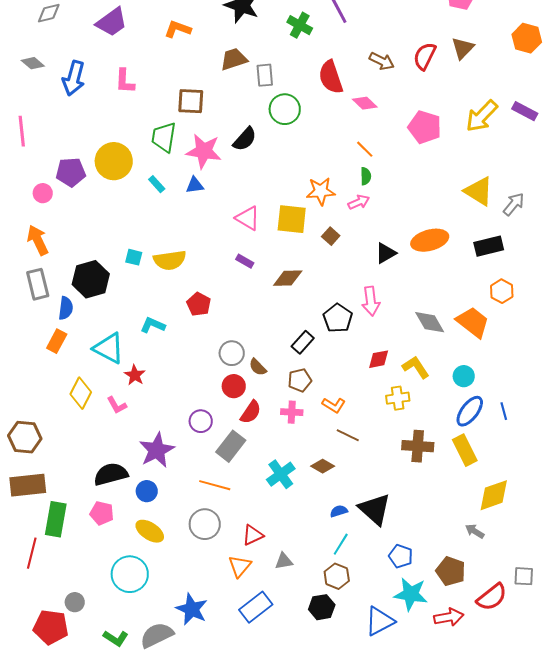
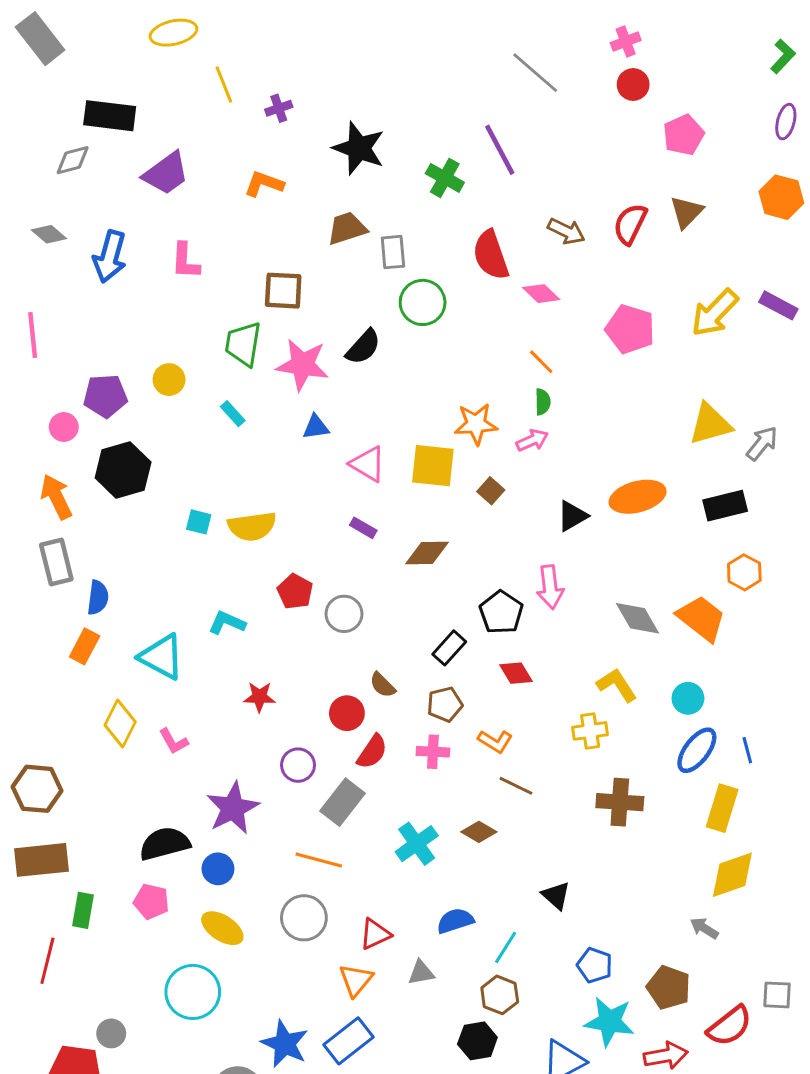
yellow circle: (114, 161) -> (169, 380), size x0.6
blue triangle: (195, 185) -> (316, 427), moved
yellow triangle: (479, 191) -> (710, 424), turned -48
black hexagon: (91, 279) -> (123, 470), moved
gray circle: (232, 353) -> (344, 614), moved
red diamond: (379, 359) -> (516, 673), moved, turned 70
red star: (135, 375) -> (259, 697), moved, turned -30
yellow rectangle: (465, 450) -> (722, 808), moved, turned 44
black triangle: (375, 509) -> (556, 896), size x0.6
blue semicircle: (339, 511) -> (455, 921), moved, size x1.4
green rectangle: (56, 519) -> (83, 910), size x0.7
blue rectangle: (256, 607) -> (348, 1041), moved

